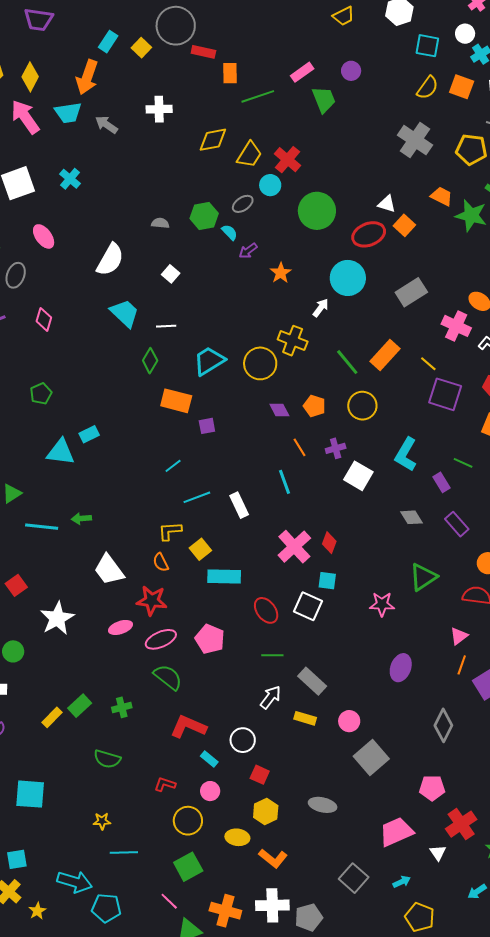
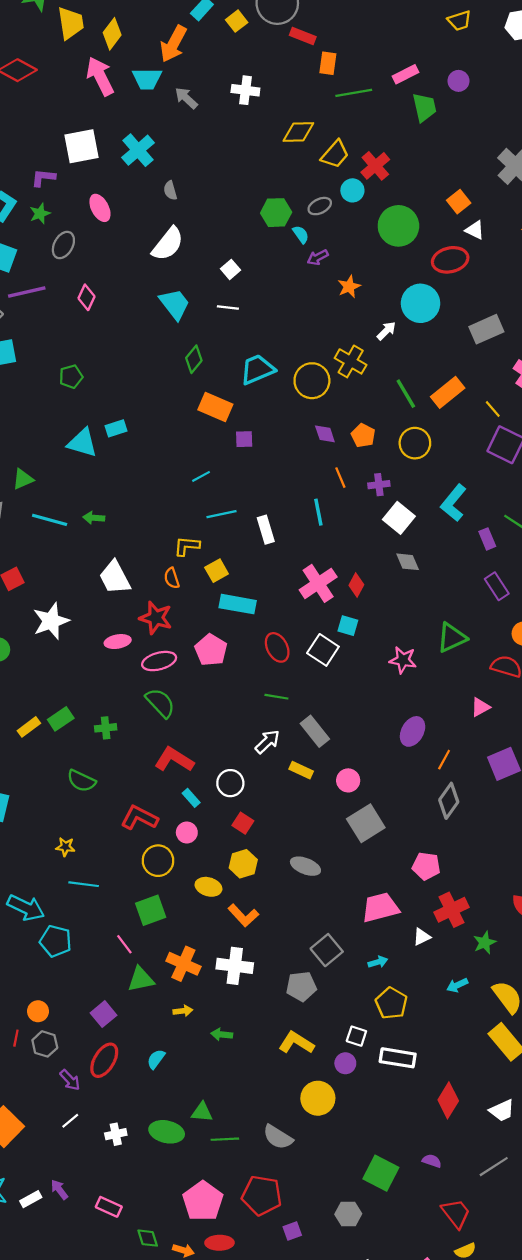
cyan cross: (70, 179) -> (138, 150), size x1.4
gray semicircle: (160, 223) -> (170, 190), moved, turned -120
orange square: (404, 225) -> (459, 202), moved
white line: (166, 326) -> (228, 308), moved
gray diamond: (412, 517) -> (408, 562), moved
pink pentagon: (210, 639) -> (211, 650), moved
orange line: (462, 665) -> (444, 760), moved
red L-shape: (165, 784) -> (139, 818), size x1.6
white triangle: (438, 853) -> (422, 937), turned 30
gray pentagon: (309, 917) -> (301, 986), moved

